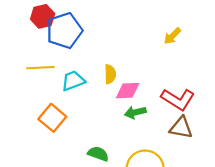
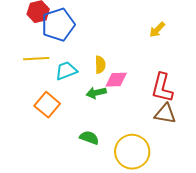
red L-shape: (178, 99) -> (162, 88), turned 72
green arrow: (135, 112) -> (96, 93), moved

